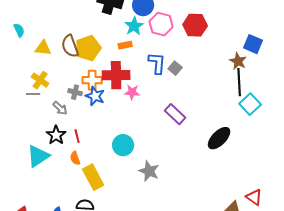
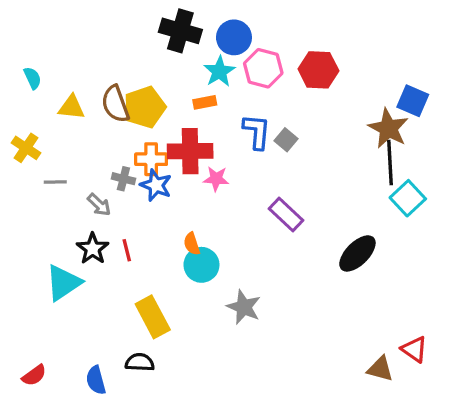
brown star: (238, 61) -> (388, 128), size x1.4
yellow cross: (40, 80) -> (26, 148), moved
orange semicircle: (75, 158) -> (192, 244), moved

